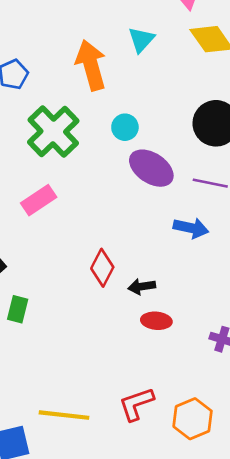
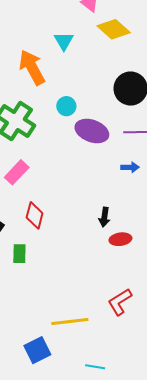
blue arrow: (191, 228) -> (130, 167), size x0.7
red diamond: (102, 268) -> (35, 215), moved
black arrow: (142, 286) -> (104, 217), turned -60

